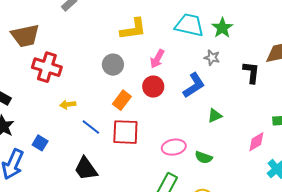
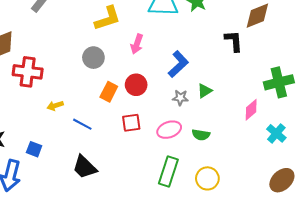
gray star: (212, 58) -> (180, 98), moved
red circle: (153, 87) -> (136, 85), moved
red square: (125, 132) -> (131, 123), moved, size x0.7

